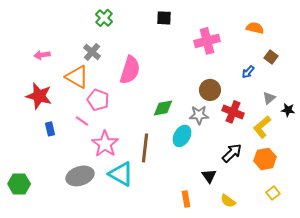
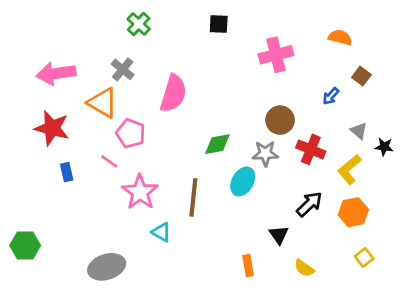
pink arrow: (42, 55) -> (56, 73), size x1.8
gray triangle: (269, 98) -> (359, 131), turned -40
cyan triangle: (121, 174) -> (161, 232), size x0.6
gray ellipse: (80, 176) -> (107, 267), moved

